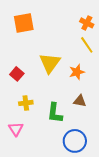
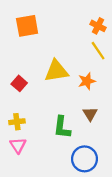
yellow triangle: (50, 63) -> (56, 71), turned 45
brown triangle: (80, 101) -> (90, 114), turned 48
yellow cross: (26, 103) -> (17, 122), moved

